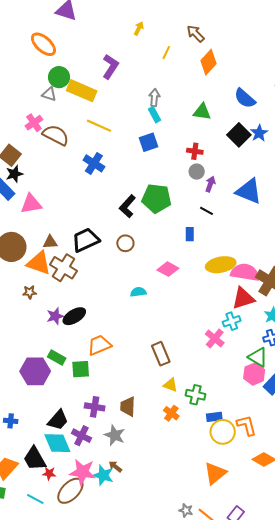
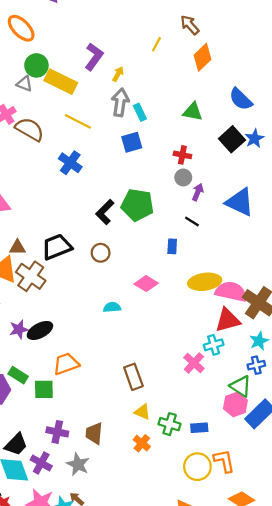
yellow arrow: (139, 28) -> (118, 74), moved
gray arrow: (154, 98) -> (120, 102), moved, size x1.4
blue rectangle: (214, 417) -> (199, 428), moved

